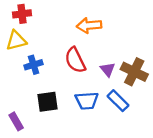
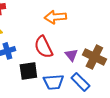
black square: (47, 102) -> (28, 71), moved

